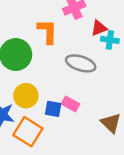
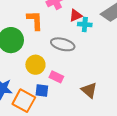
yellow circle: (26, 96) -> (35, 65), moved
blue square: (53, 109) -> (42, 90), moved

